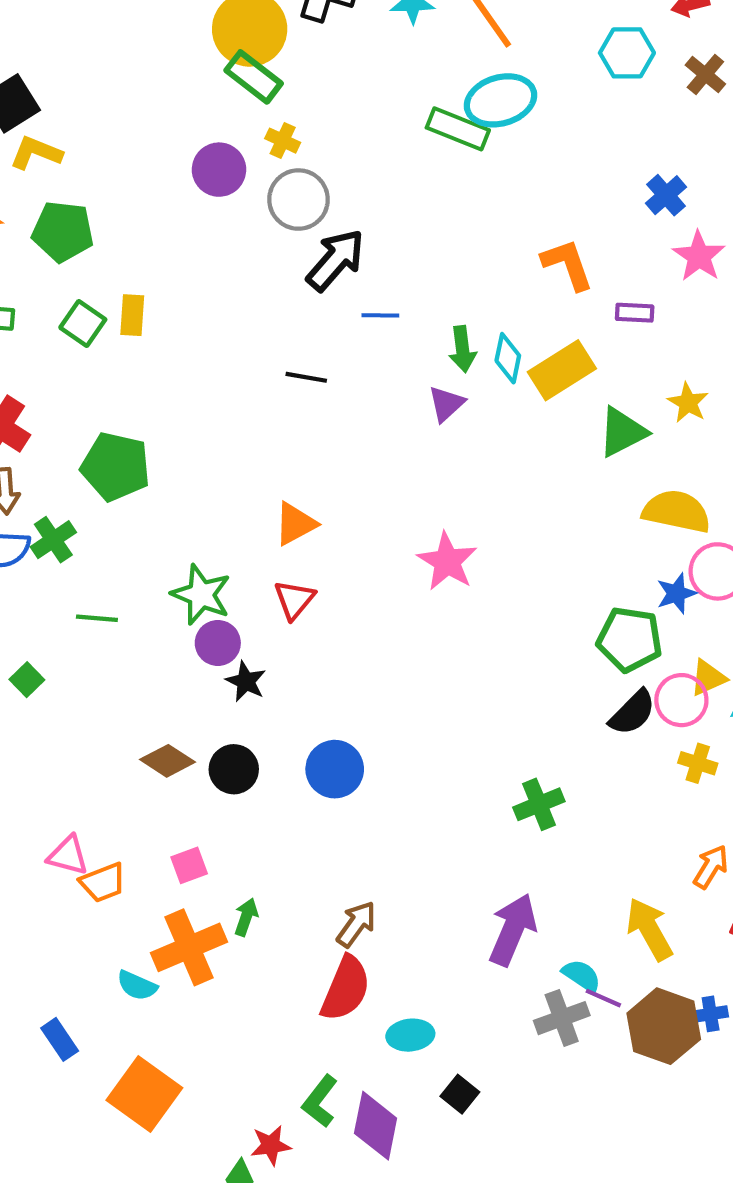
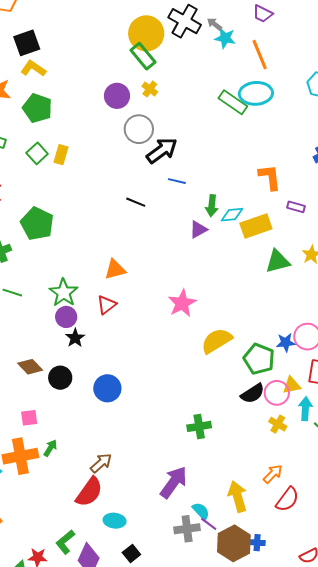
gray circle: (298, 200) -> (139, 129), moved
cyan diamond: (508, 358) -> (232, 215), turned 60
yellow semicircle: (677, 511) -> (217, 341), moved, turned -56

